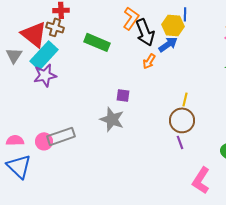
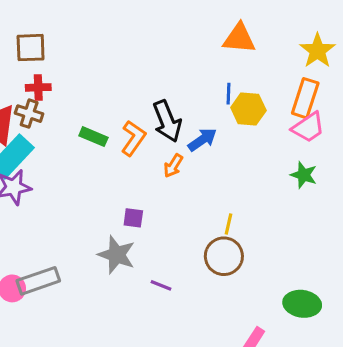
orange L-shape: (131, 18) -> (133, 138), moved
yellow hexagon: (173, 25) -> (248, 109), moved
green rectangle: (97, 42) -> (93, 137), size x0.7
purple line: (180, 142) -> (161, 285), moved, turned -48

